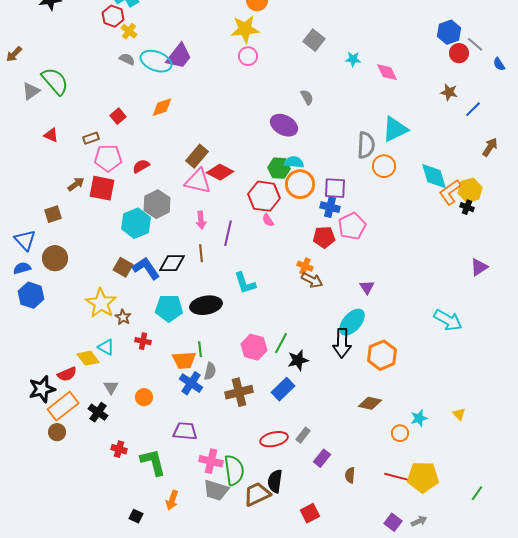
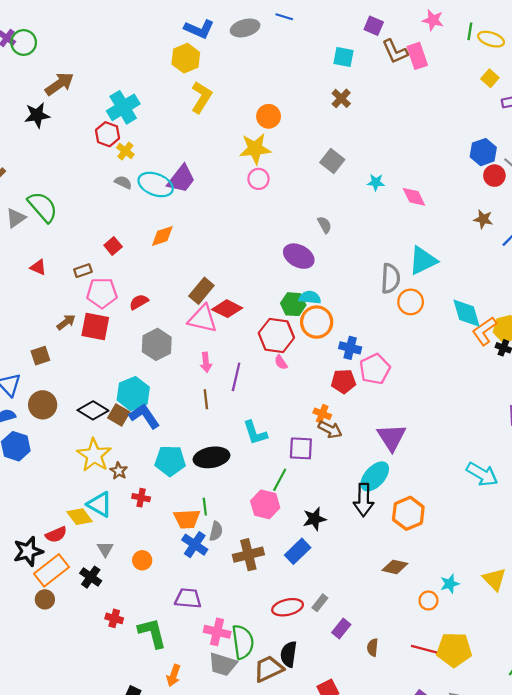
purple square: (335, 188) -> (301, 448), moved
cyan hexagon: (136, 223) -> (133, 394), moved
black diamond: (172, 263) -> (93, 410), moved, turned 32
purple triangle: (367, 287) -> (392, 437), size x1.8
green line: (281, 343) -> (280, 480), moved
cyan triangle: (106, 347) -> (100, 504), size x1.4
yellow triangle: (459, 414) -> (494, 579), size x1.6

